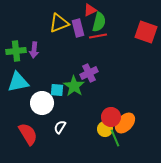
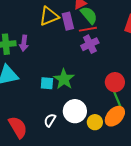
green semicircle: (99, 22) -> (89, 15), turned -54
purple cross: (89, 73) -> (90, 44), moved
white circle: (42, 103) -> (75, 111), moved
red circle: (111, 117) -> (115, 82), moved
green line: (115, 138) -> (117, 98), moved

